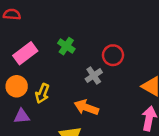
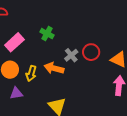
red circle: (113, 55) -> (91, 52), moved
orange arrow: (86, 107) -> (54, 68), moved

